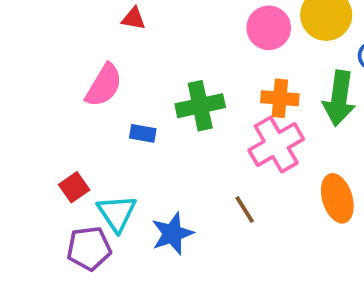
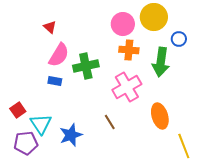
red triangle: (133, 19) -> (50, 27), moved, turned 32
pink semicircle: (104, 85) -> (59, 55), moved
orange cross: (280, 98) -> (129, 50), moved

